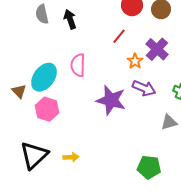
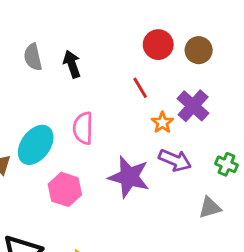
red line: (119, 36) -> (140, 88), turned -70
pink hexagon: (47, 109) -> (65, 189), moved

